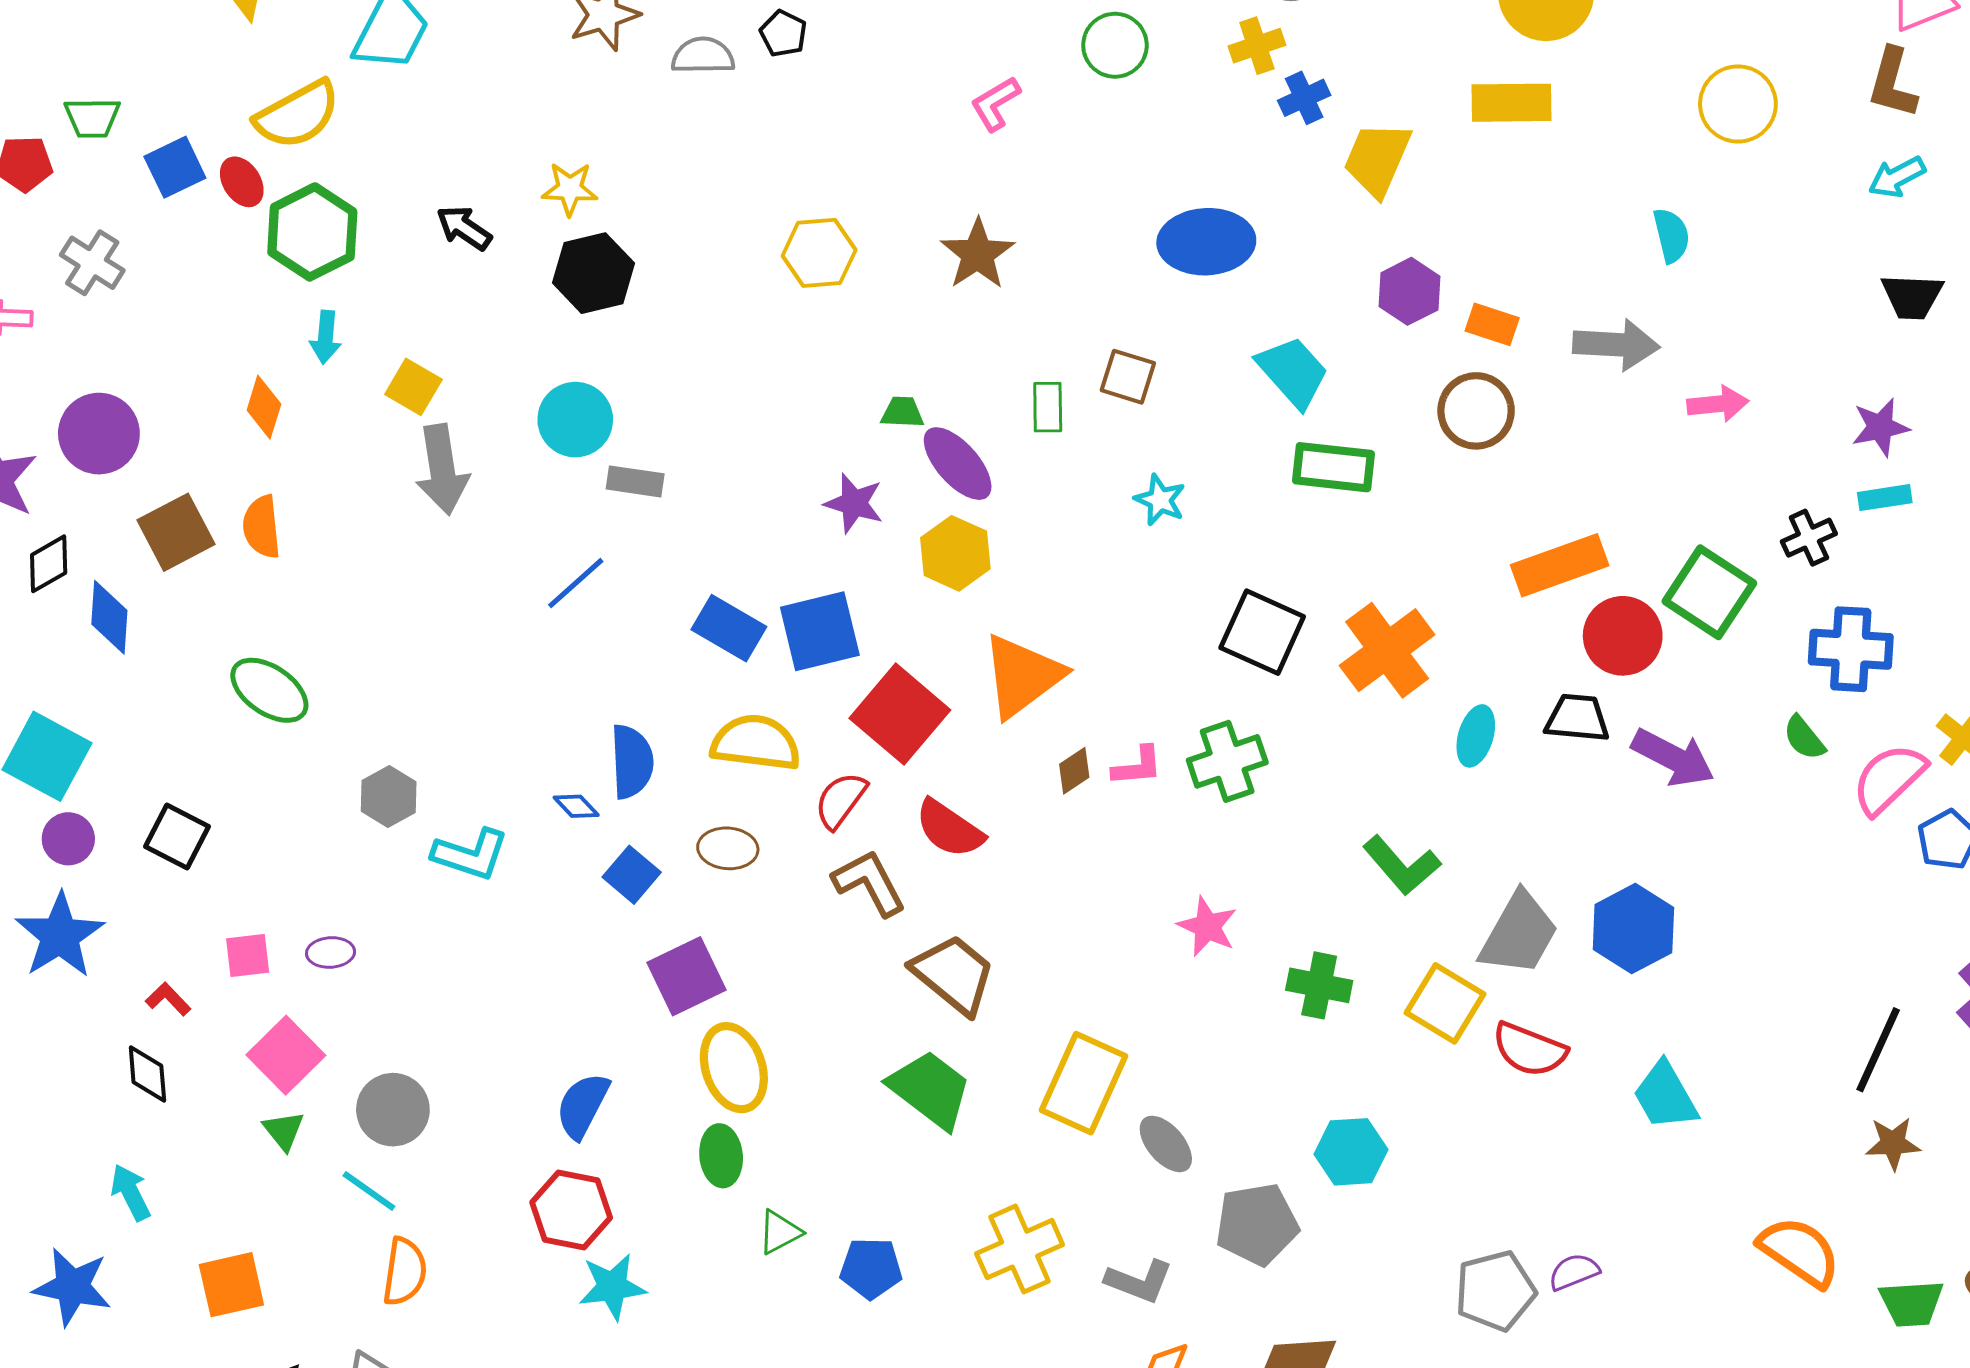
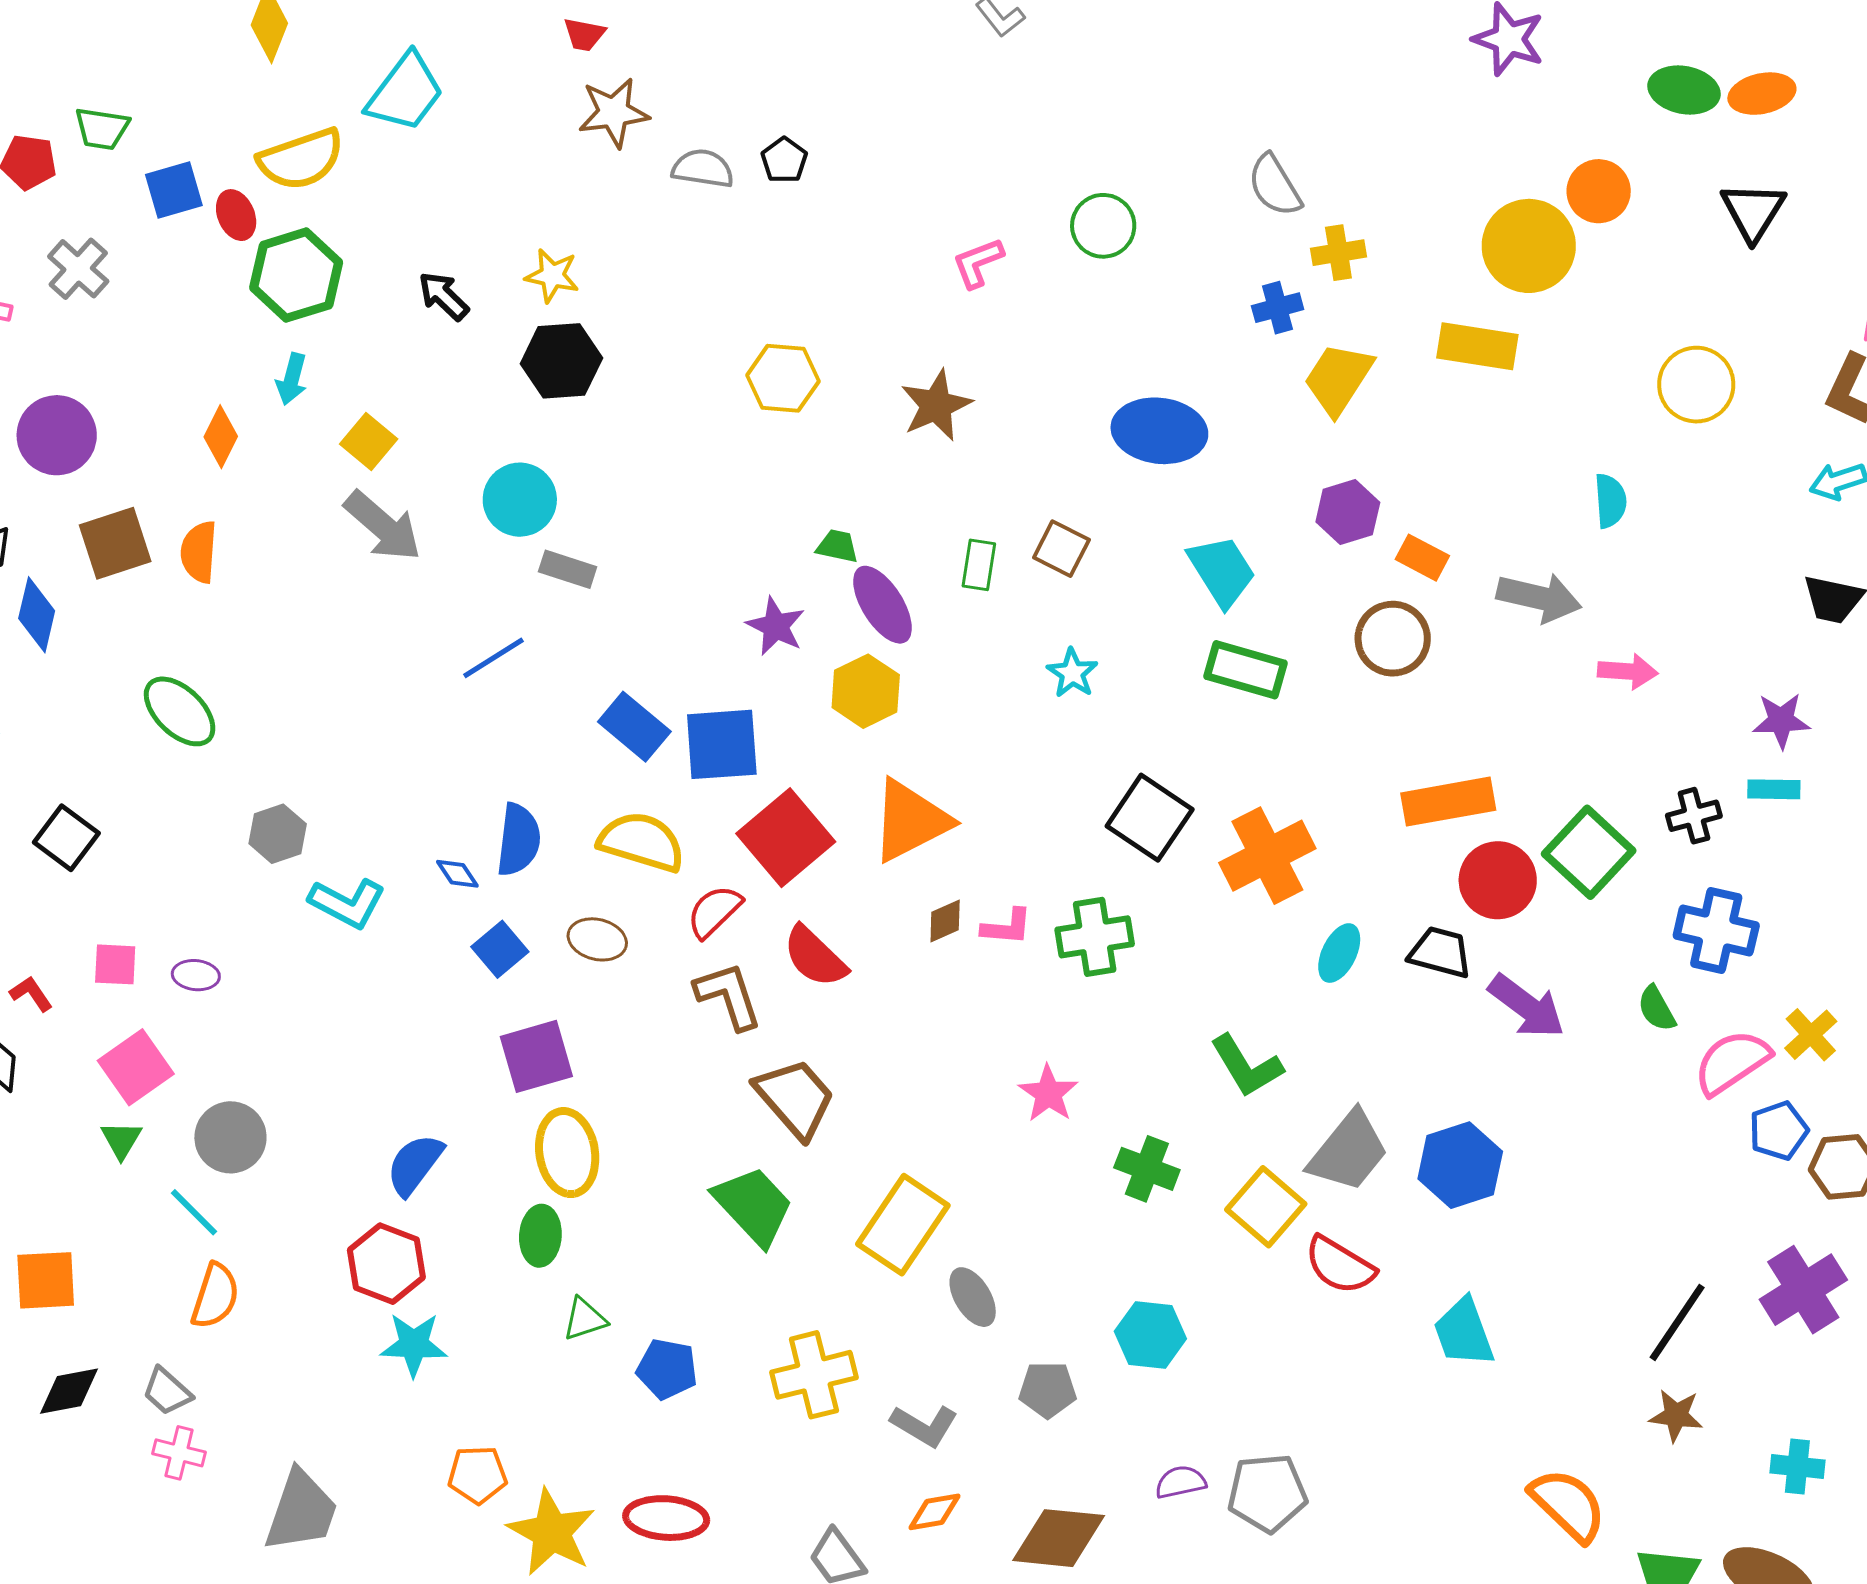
yellow cross: (1257, 46) -> (1338, 253), moved
gray arrow: (442, 469) -> (383, 526), turned -50
gray pentagon: (1257, 1224) -> (1048, 1390), size x0.7
purple semicircle: (1574, 1272) -> (1181, 1482), moved

